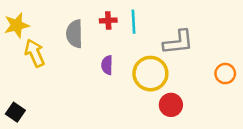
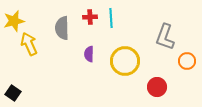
gray L-shape: (178, 42) -> (165, 37), moved, turned 116
red circle: (171, 105) -> (157, 87), moved

